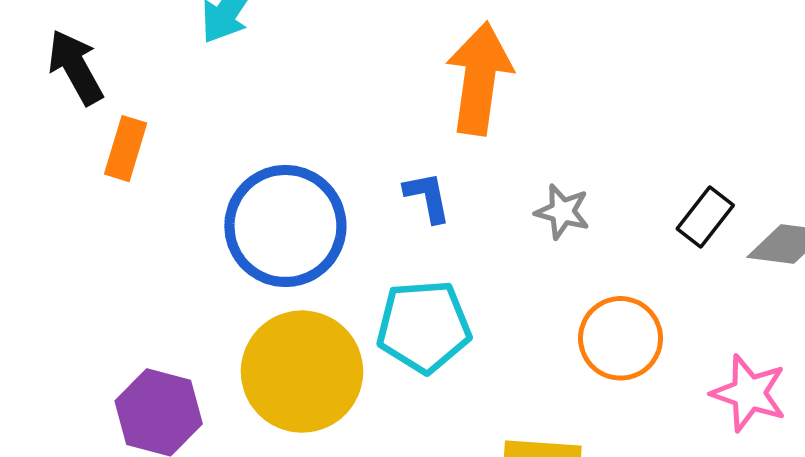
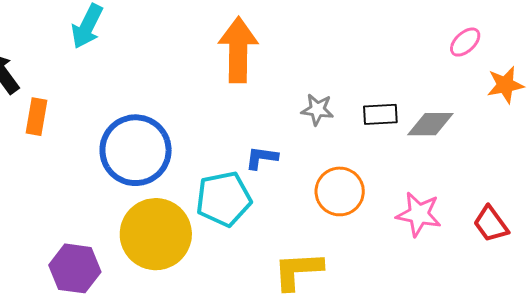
blue L-shape: (427, 197) -> (262, 158), moved, turned -64
gray star: (562, 212) -> (317, 110), moved
black rectangle: (705, 217) -> (380, 114), turned 56

